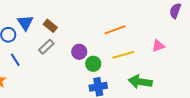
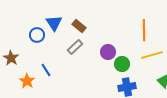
orange line: (115, 30) -> (144, 30), turned -70
blue line: (15, 60) -> (46, 70), moved

